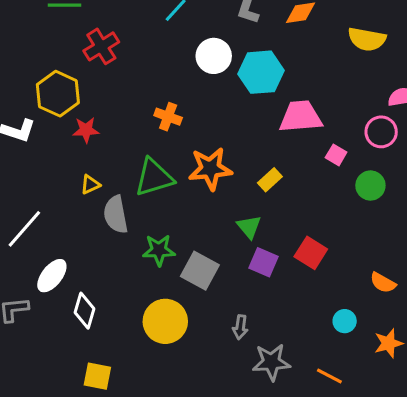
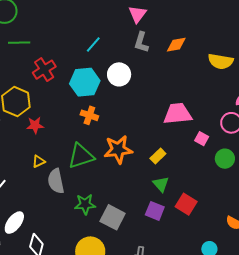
cyan hexagon: (261, 72) -> (85, 82), moved
green triangle: (249, 227) -> (161, 184), moved

